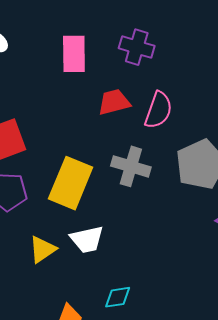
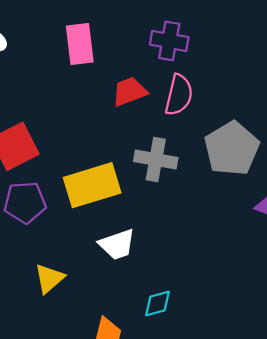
purple cross: (137, 47) -> (169, 41), moved
yellow rectangle: (71, 183) -> (92, 185), turned 57
yellow triangle: (42, 249) -> (49, 278), moved

